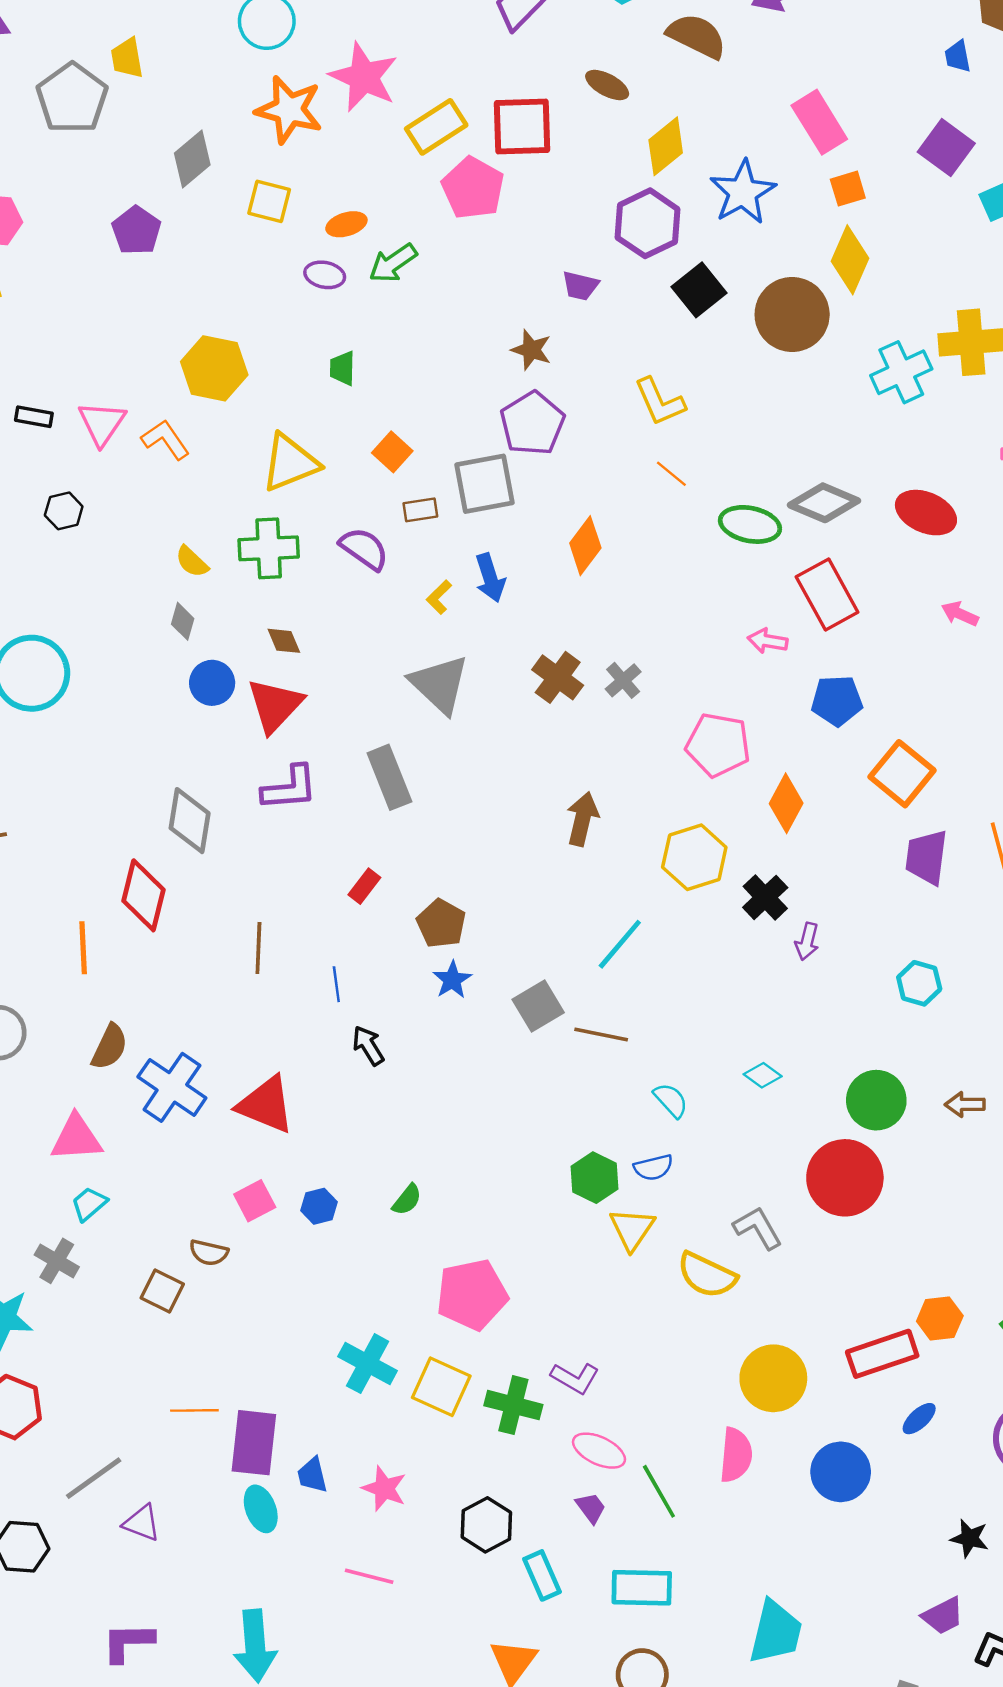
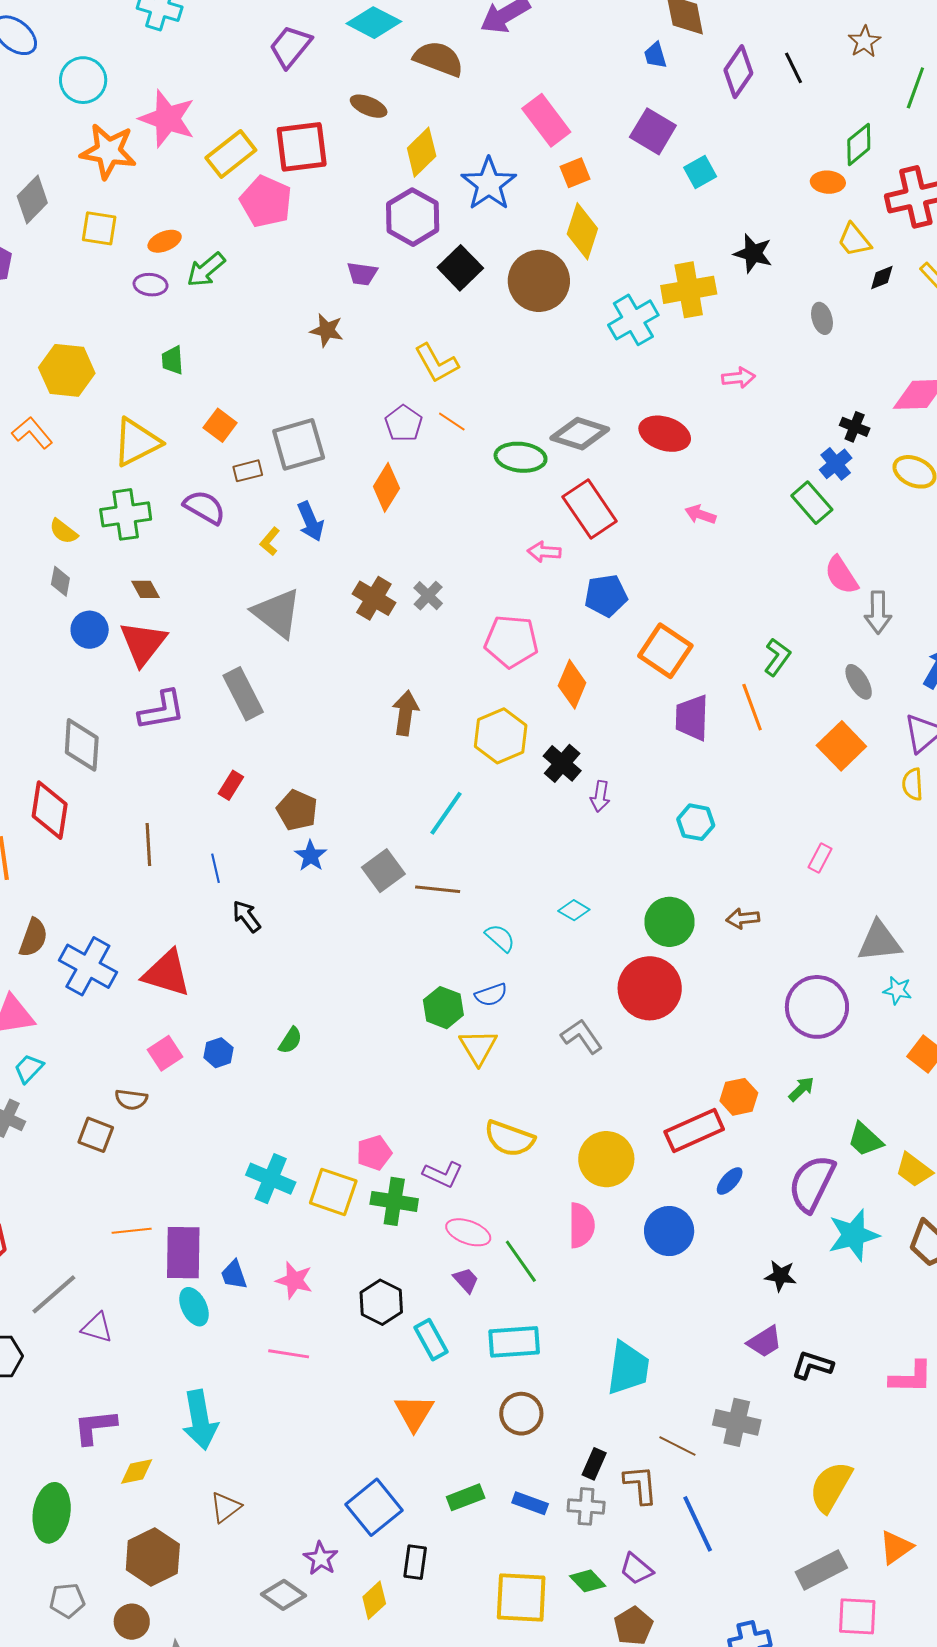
purple pentagon: (532, 423) -> (404, 423), moved, size x0.7
yellow semicircle: (707, 1275) -> (509, 1139), moved
pink pentagon: (472, 1295) -> (374, 1153), moved, size x0.6

